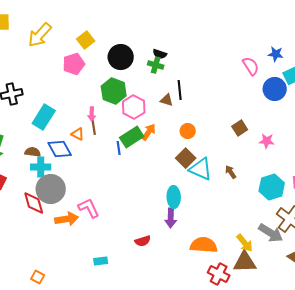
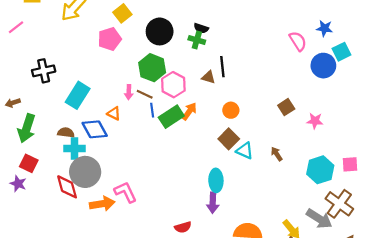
brown line: (94, 127) -> (145, 94), moved, turned -56
blue line: (119, 148) -> (152, 110), moved
cyan triangle: (201, 169) -> (245, 151), size x0.7

